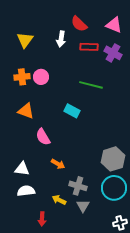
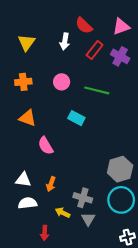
pink triangle: (114, 25) -> (121, 27), turned -42
red rectangle: (89, 47) -> (95, 50), turned -54
pink circle: (41, 77) -> (62, 82), moved
orange arrow: (58, 164) -> (51, 184), moved, turned 80

